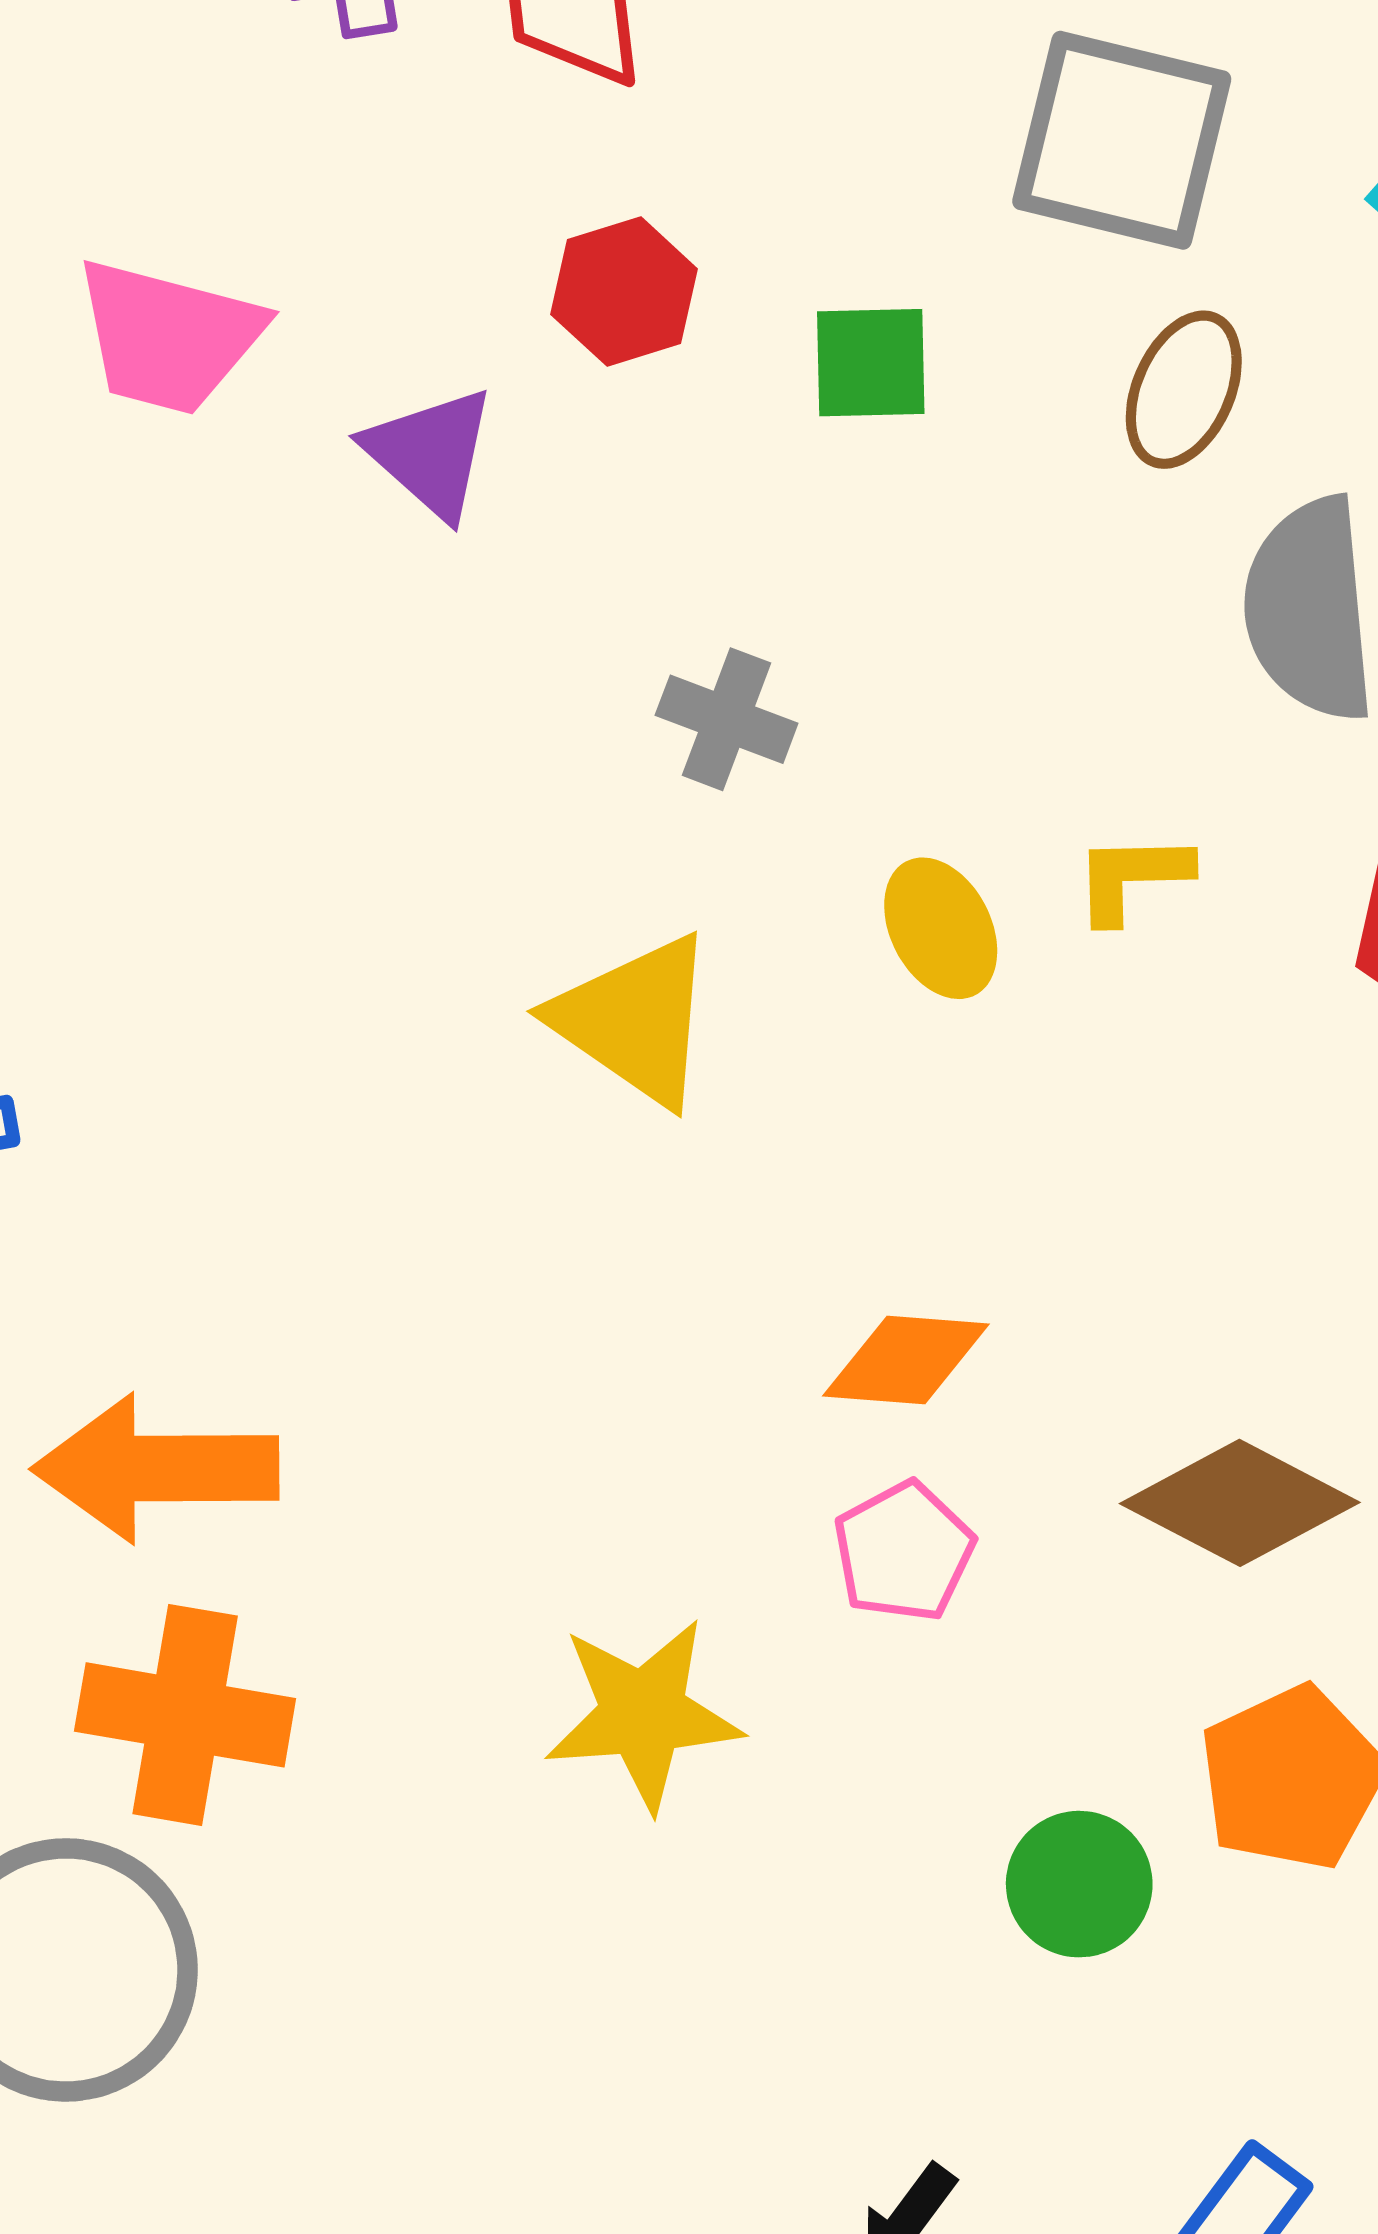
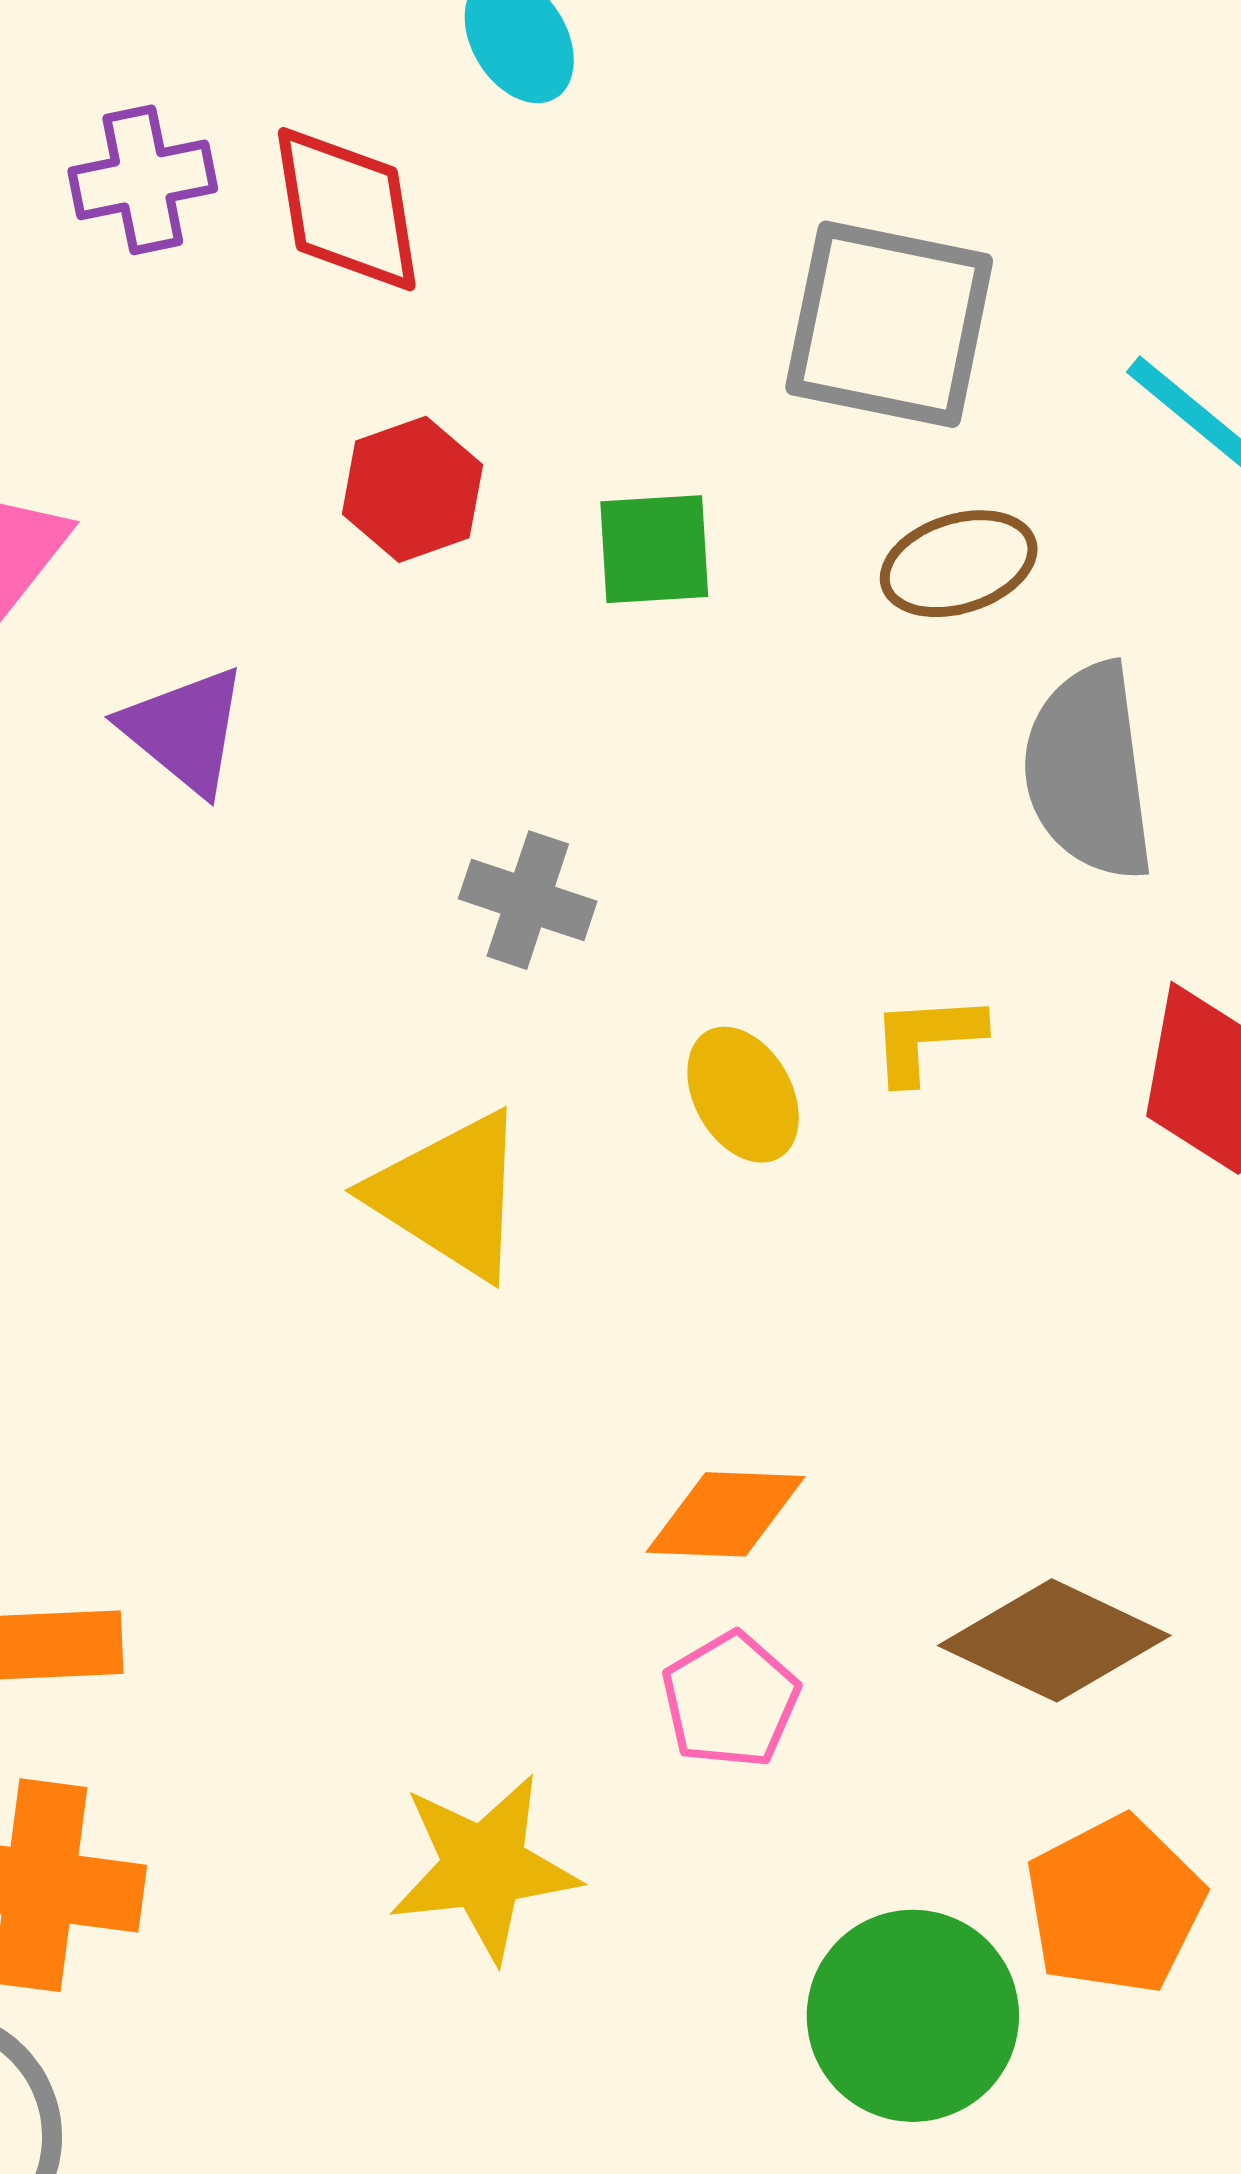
brown ellipse: (1184, 390) -> (959, 564), turned 51
purple triangle: (430, 453) -> (185, 730), moved
green circle: (1079, 1884) -> (913, 2016), size x1.5

